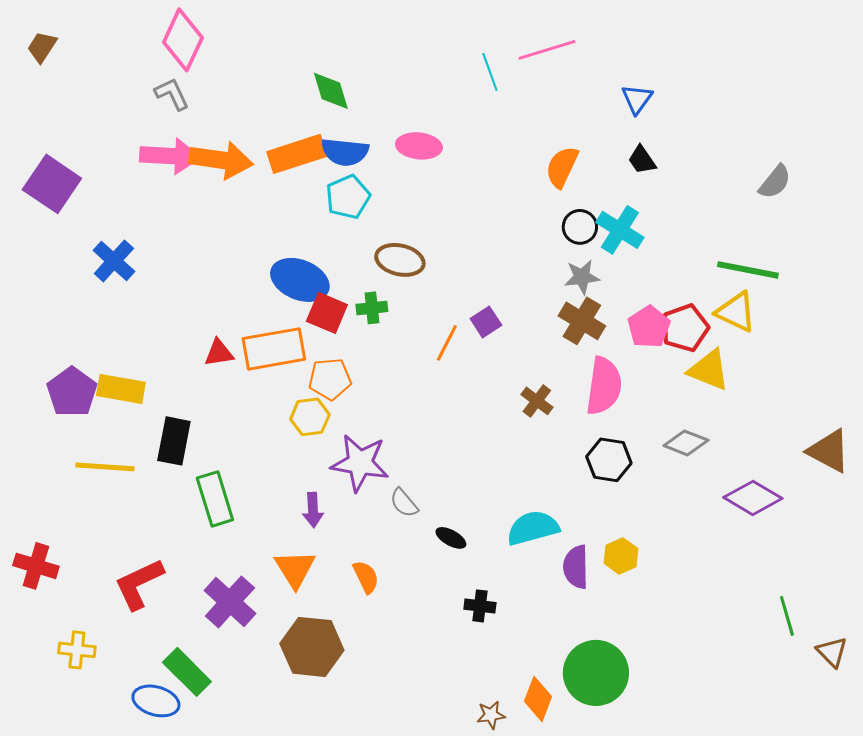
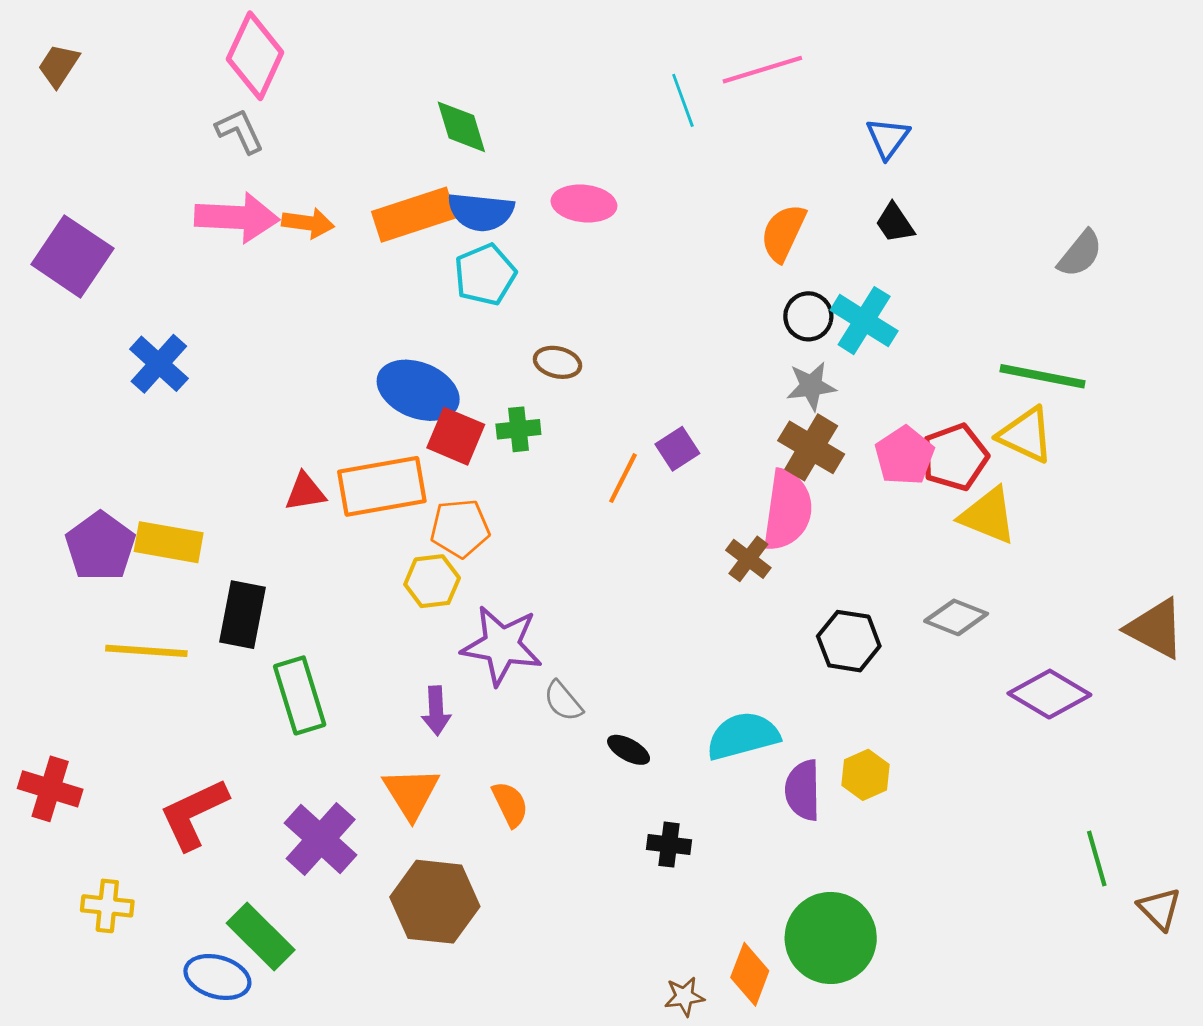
orange arrow: (221, 160) -> (308, 223), size x0.6
brown ellipse: (400, 260) -> (557, 362), size x0.7
pink semicircle: (604, 386) -> (787, 510), moved

